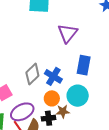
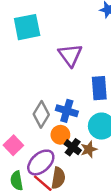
orange circle: (52, 98) -> (60, 135), moved
black cross: (49, 118) -> (73, 147), moved, turned -32

